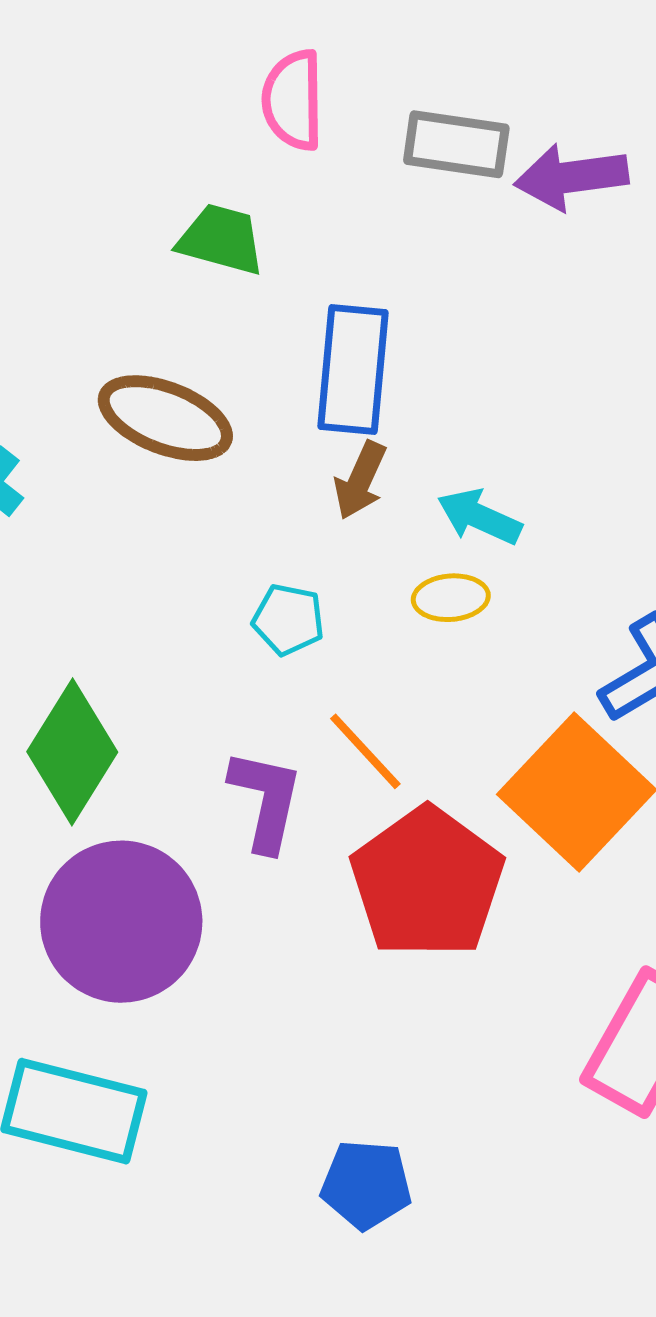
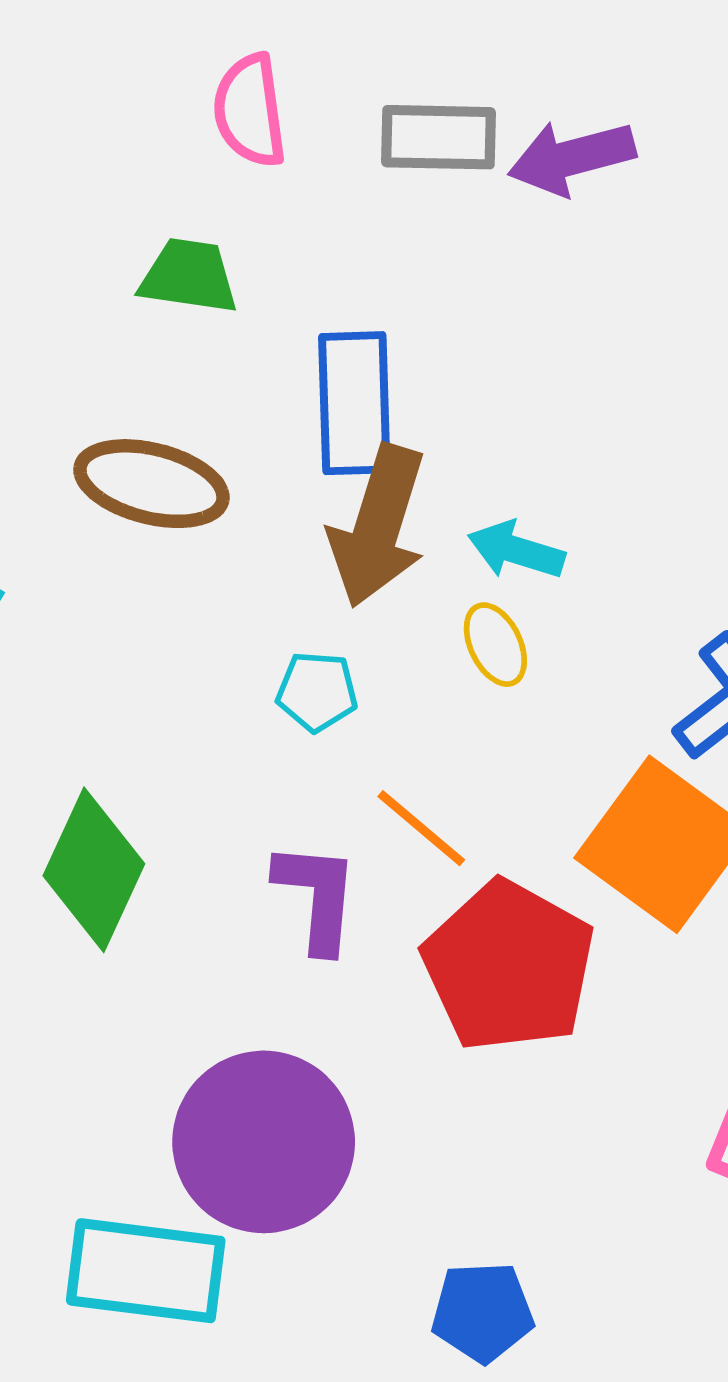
brown arrow: (360, 480) -> (378, 526), size x1.8
yellow ellipse: (451, 598) -> (495, 645), turned 76
purple circle: (121, 922) -> (264, 1142), moved

